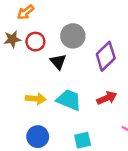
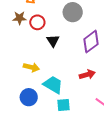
gray circle: (73, 36) -> (73, 12), moved
cyan trapezoid: (69, 100) -> (53, 85), moved

